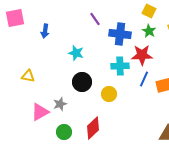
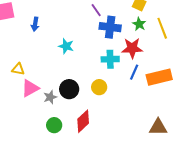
purple line: (95, 19) -> (96, 10), moved
black circle: (82, 82) -> (69, 89), moved
pink triangle: (40, 112) -> (30, 88), moved

